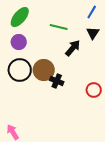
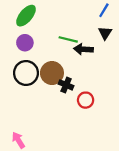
green line: (59, 27) -> (68, 39), moved
black arrow: (73, 48) -> (83, 49), turned -126
red circle: (94, 90) -> (86, 100), moved

